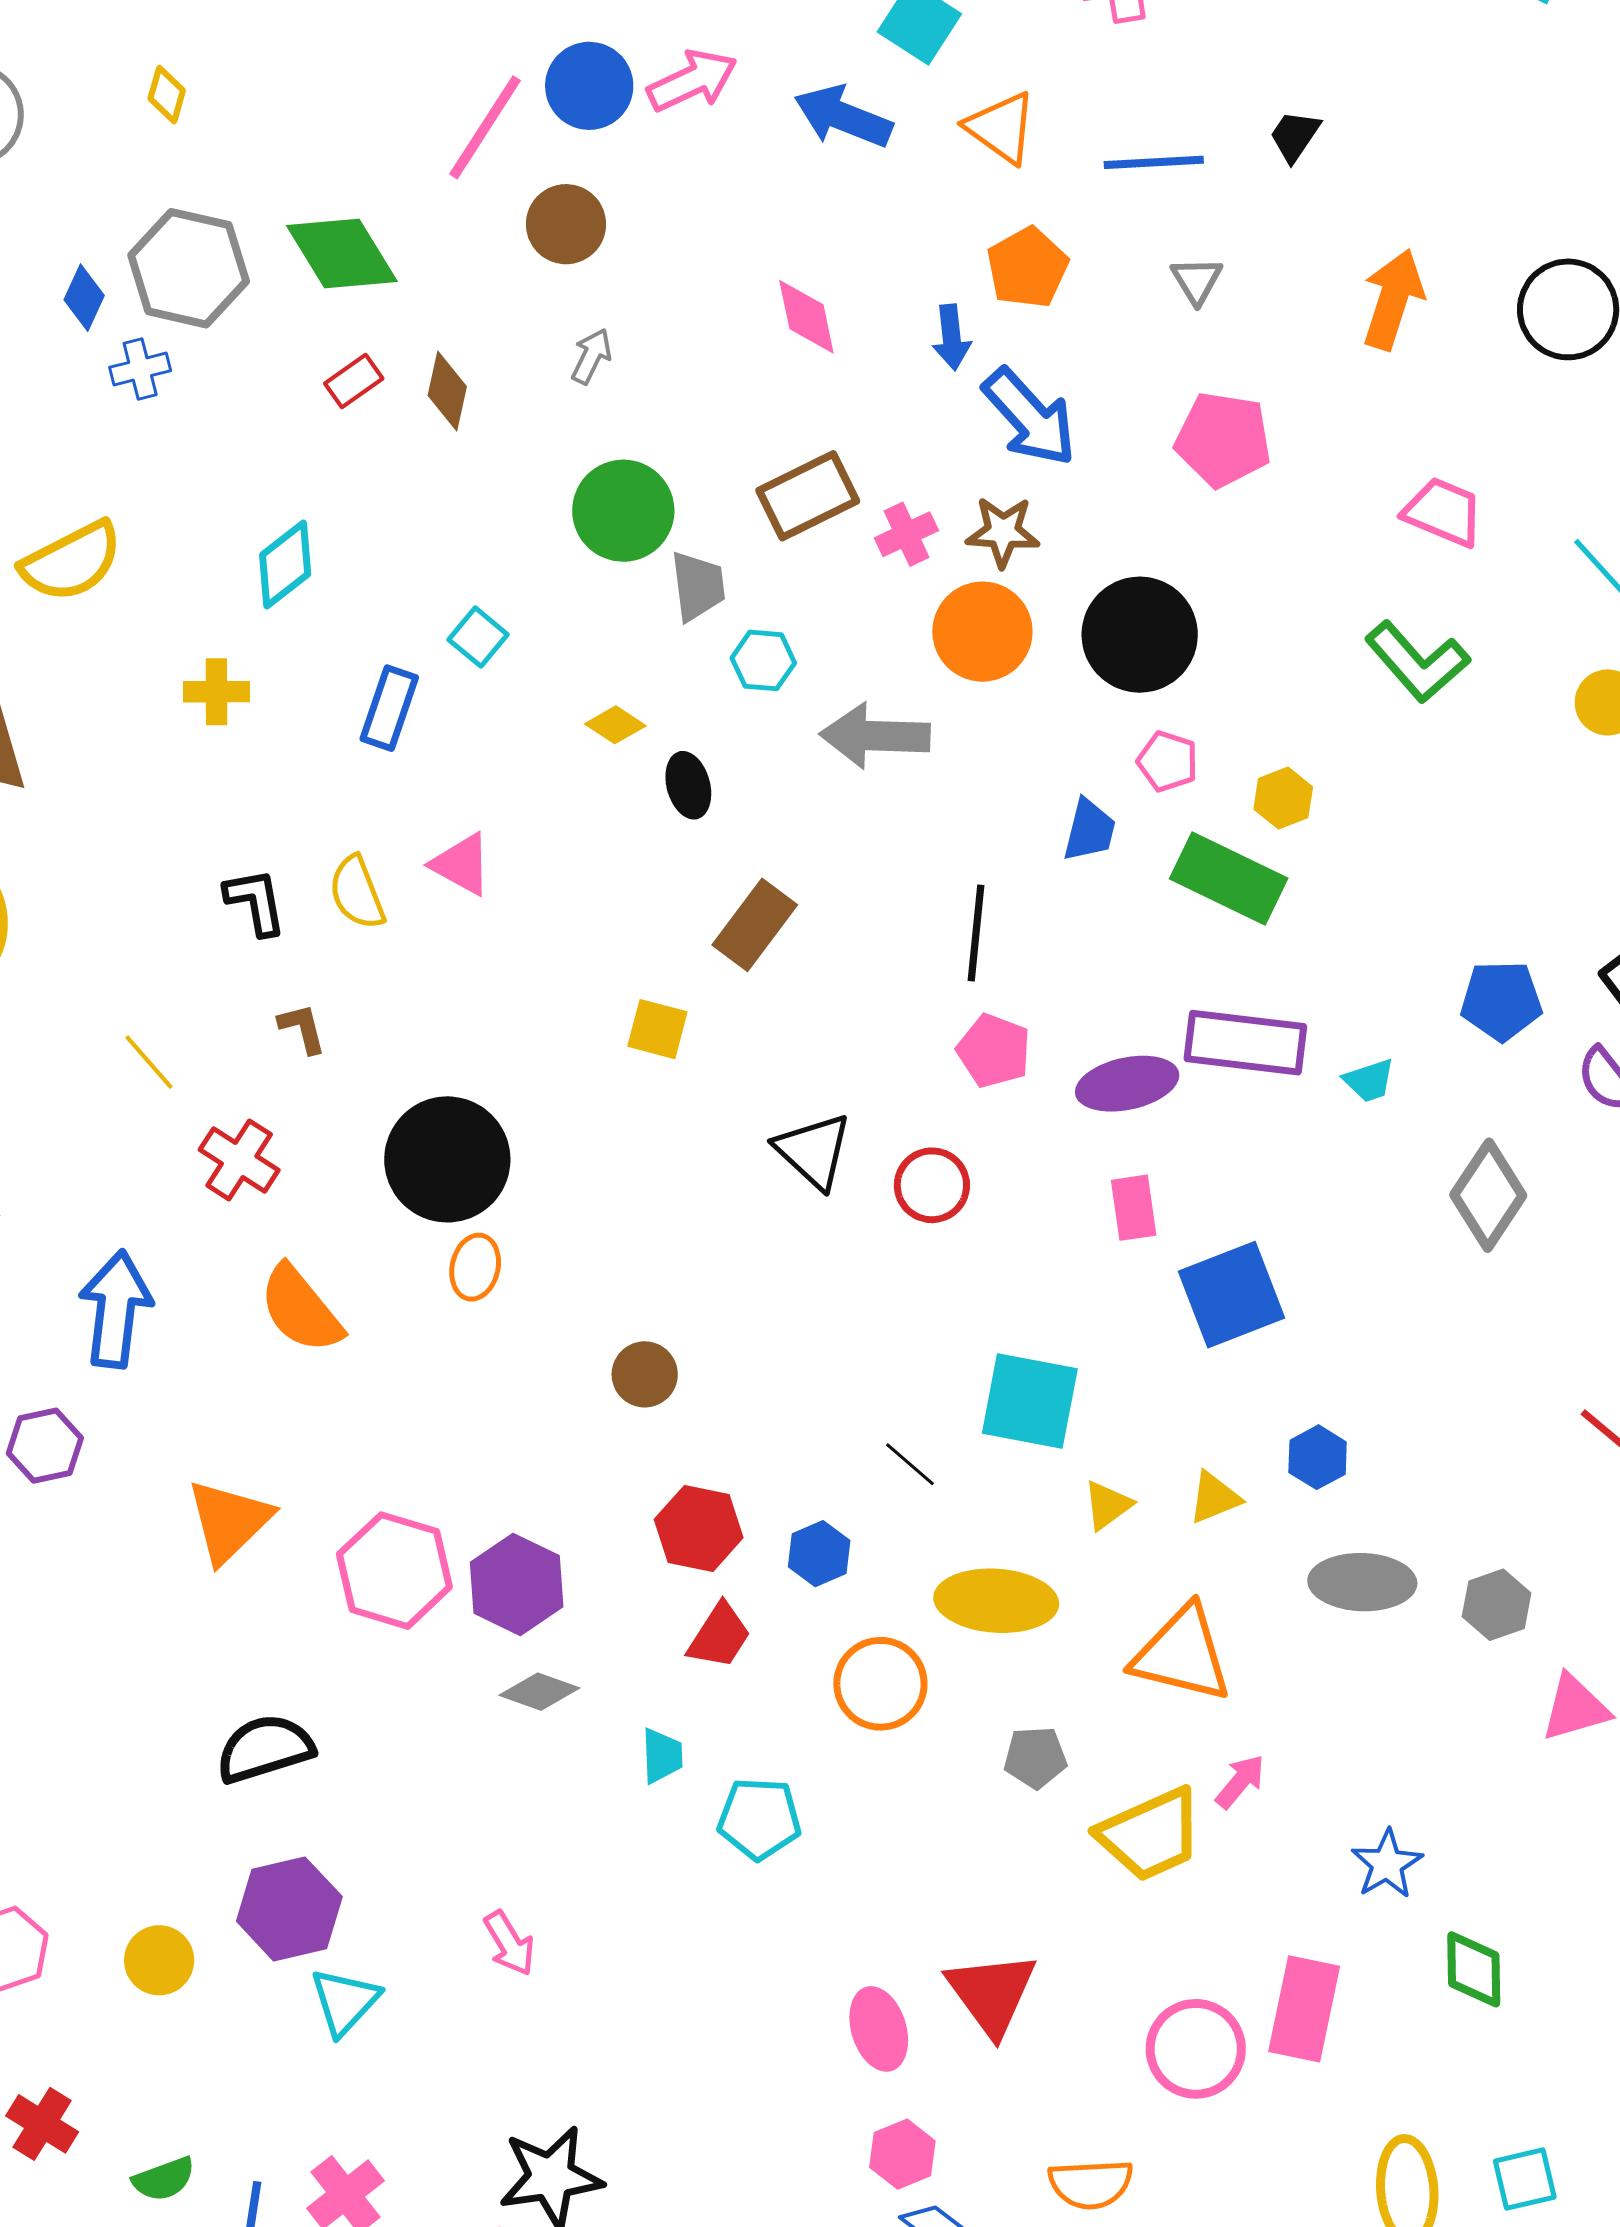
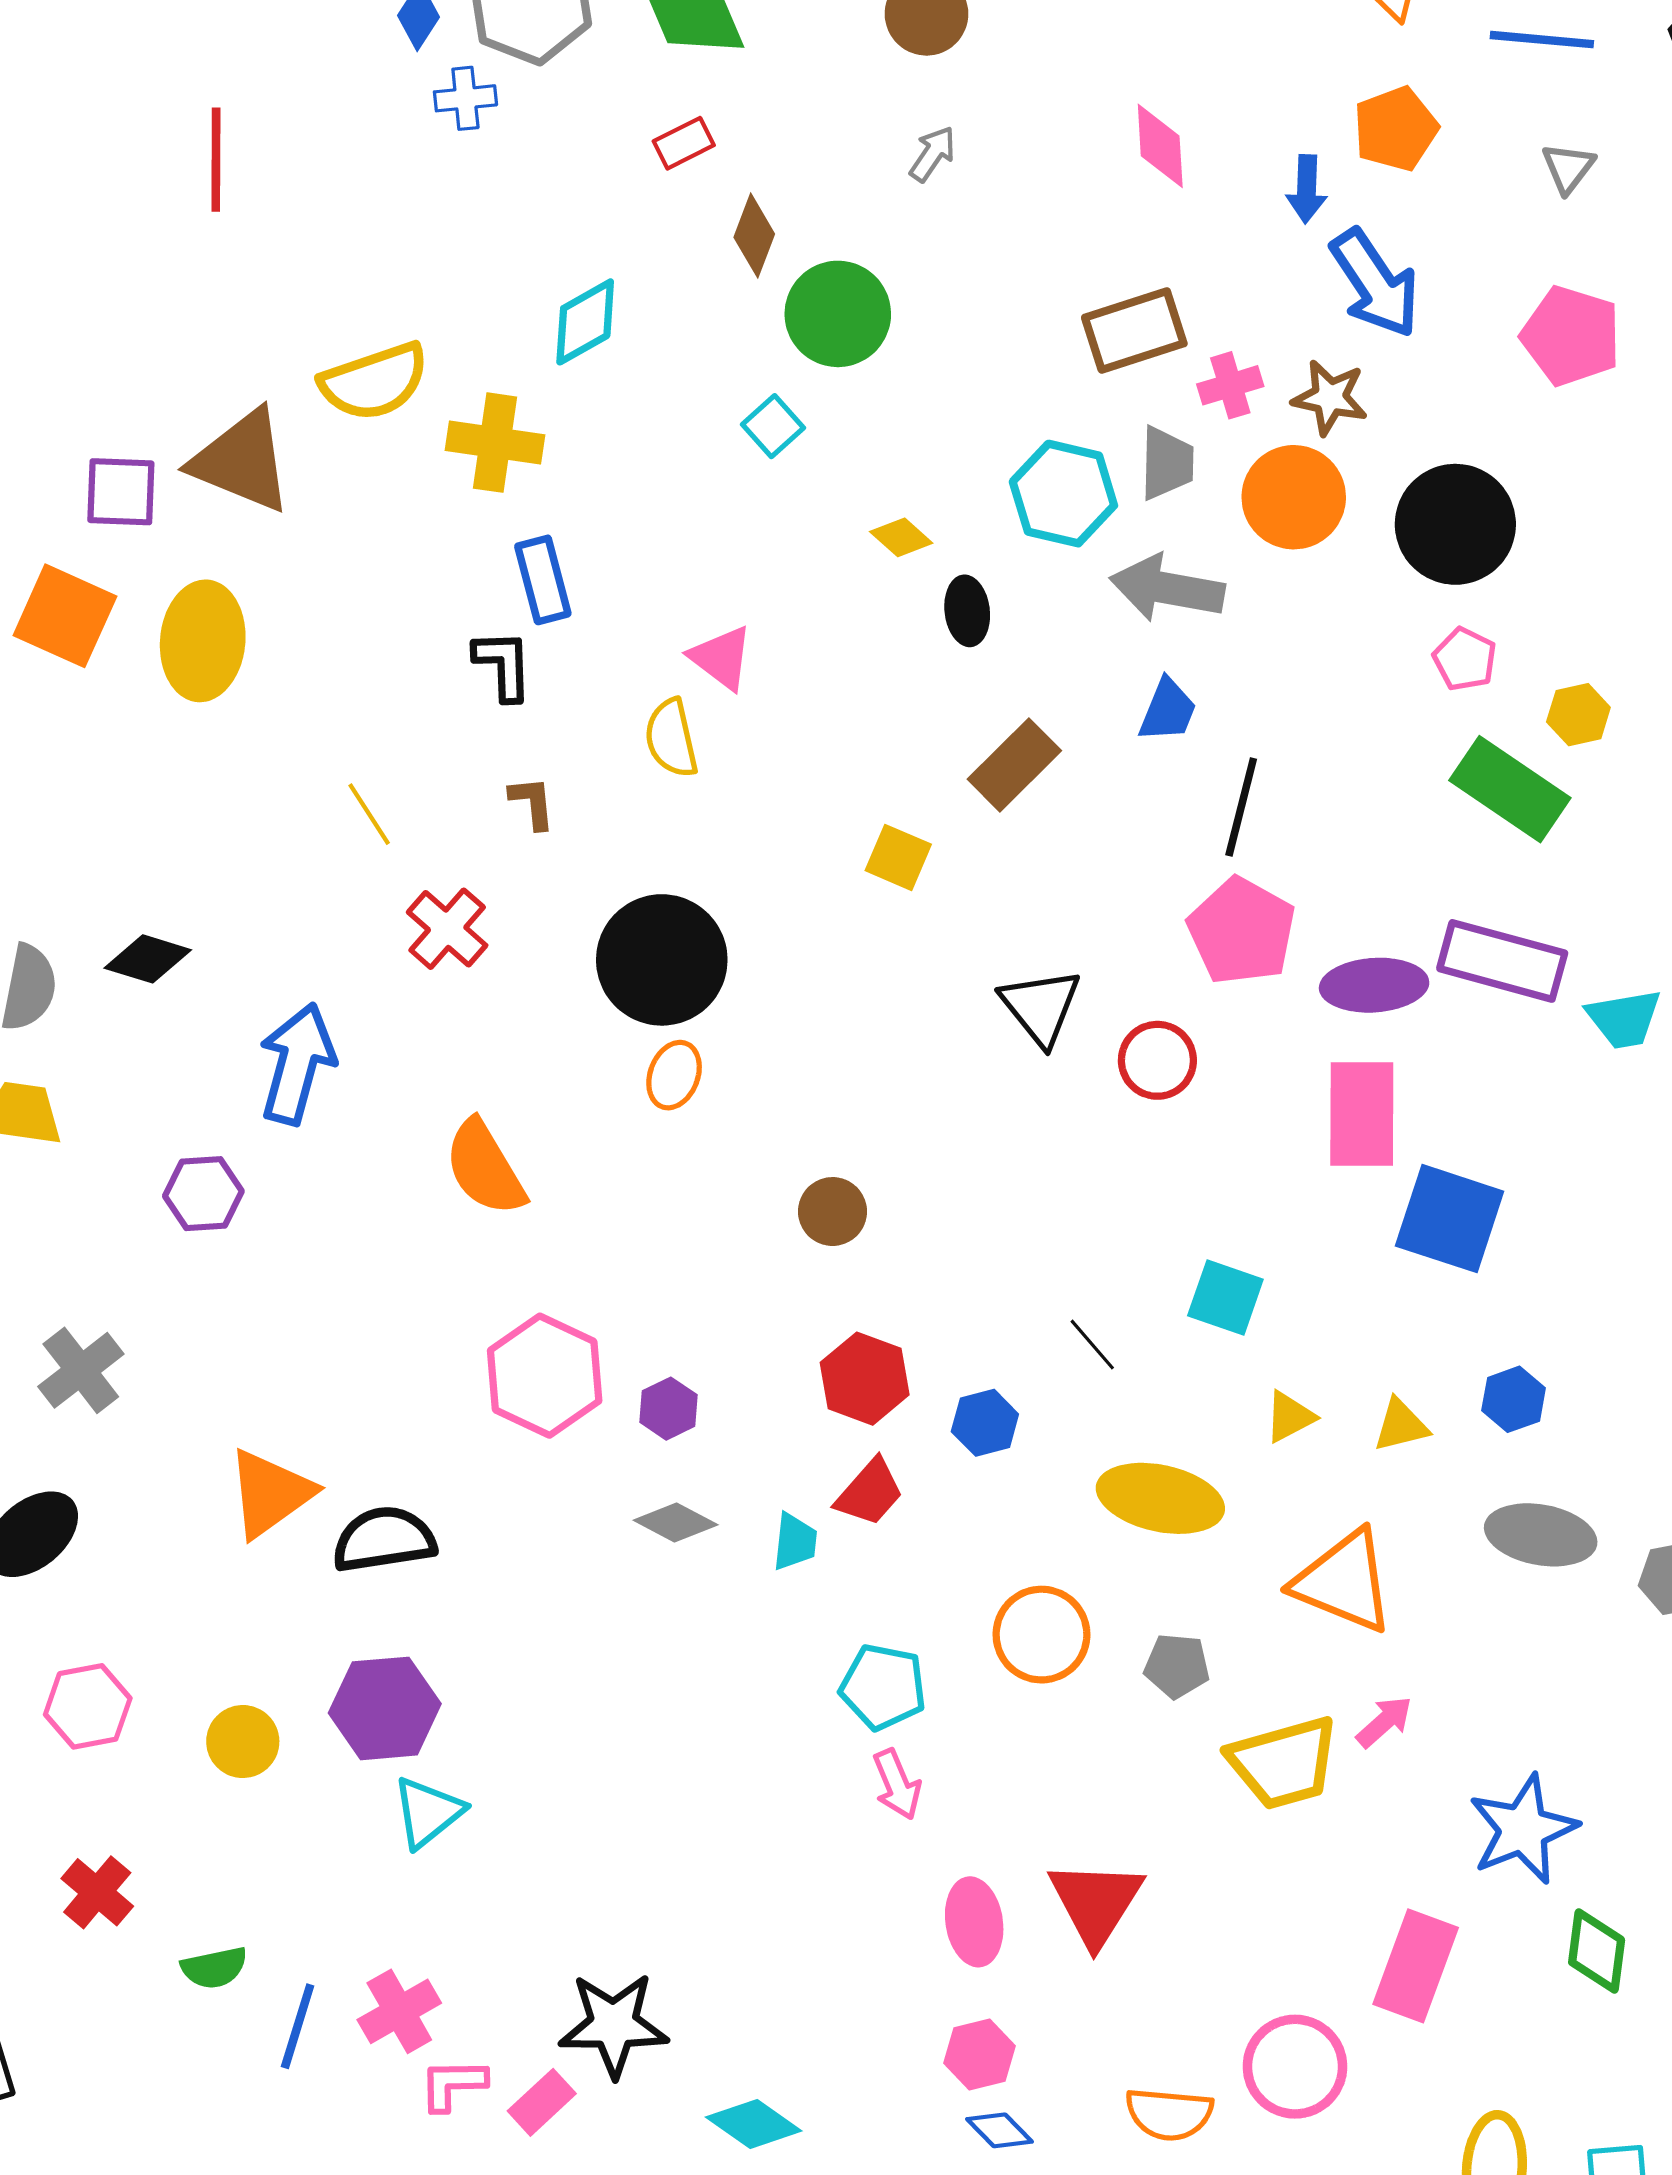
brown diamond: (447, 391) -> (754, 236), moved
green circle: (623, 511) -> (838, 314), moved
yellow semicircle: (72, 562) -> (374, 382), moved
gray trapezoid: (698, 586) -> (1167, 463), moved
cyan hexagon: (763, 660) -> (1063, 494), size x1.6
yellow cross: (216, 692) -> (495, 443), size x1.4
blue rectangle: (389, 708) -> (543, 580), moved, turned -42
blue trapezoid: (1090, 830) -> (1168, 710), moved
yellow semicircle: (357, 893) -> (671, 738), moved
pink pentagon: (994, 1051) -> (1242, 931), size x1.4
cyan trapezoid: (1369, 1080) -> (1624, 1019), size x1.4
pink rectangle: (1134, 1208) -> (1362, 1114), size x1.6
blue square: (1232, 1295) -> (1450, 1219), turned 31
orange semicircle: (301, 1309) -> (485, 1168), moved
cyan square: (1030, 1401) -> (1225, 1298), size x0.7
orange triangle: (229, 1521) -> (270, 1493), moved
purple hexagon: (517, 1584) -> (669, 1409), size x0.6
orange circle: (880, 1684) -> (1041, 1635), moved
cyan trapezoid: (662, 1756) -> (795, 1542), moved
blue star: (1387, 1864) -> (1523, 1829), size x1.5
pink arrow: (509, 1943) -> (897, 1784), moved
pink circle: (1196, 2049) -> (1295, 2067), moved

